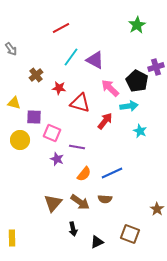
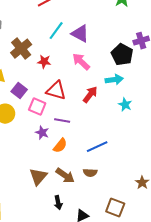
brown cross: (36, 75) -> (21, 49), size x1.5
pink arrow: (110, 88) -> (81, 62), moved
red triangle: (80, 103) -> (56, 91), moved
purple square: (34, 117) -> (19, 91), turned 35
orange semicircle: (84, 174) -> (60, 146), moved

